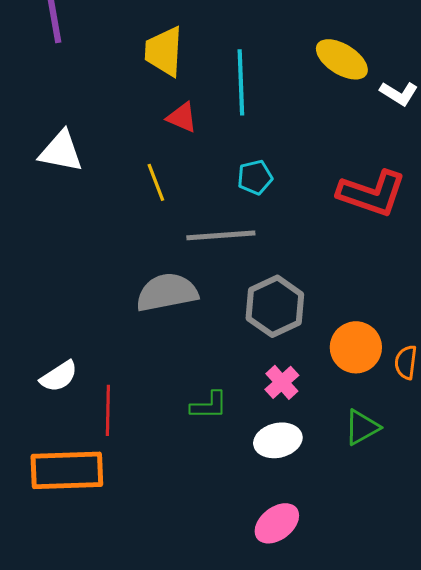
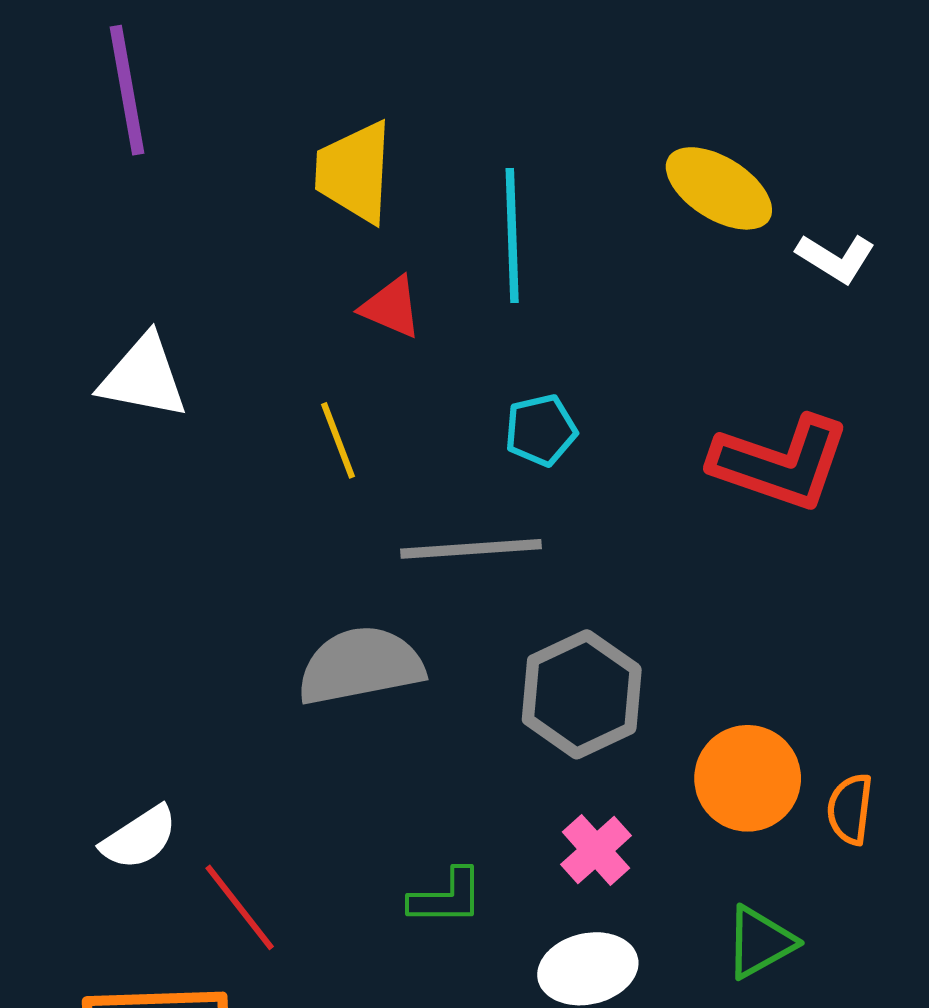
red line: (108, 410) -> (240, 907), turned -39

